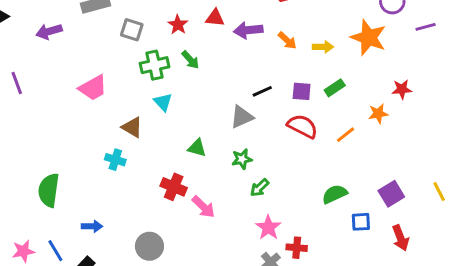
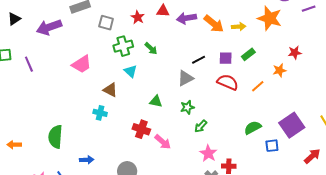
purple arrow: (49, 31) -> (49, 27), size x1.4
orange arrow: (287, 41) -> (214, 24), size x1.5
green arrow: (190, 60) -> (151, 48), moved
purple square: (391, 194) -> (292, 125), size x1.4
red arrow: (400, 238) -> (312, 156), moved, turned -108

